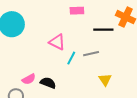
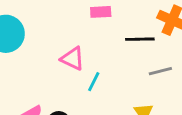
gray line: (91, 54) -> (160, 71), moved

